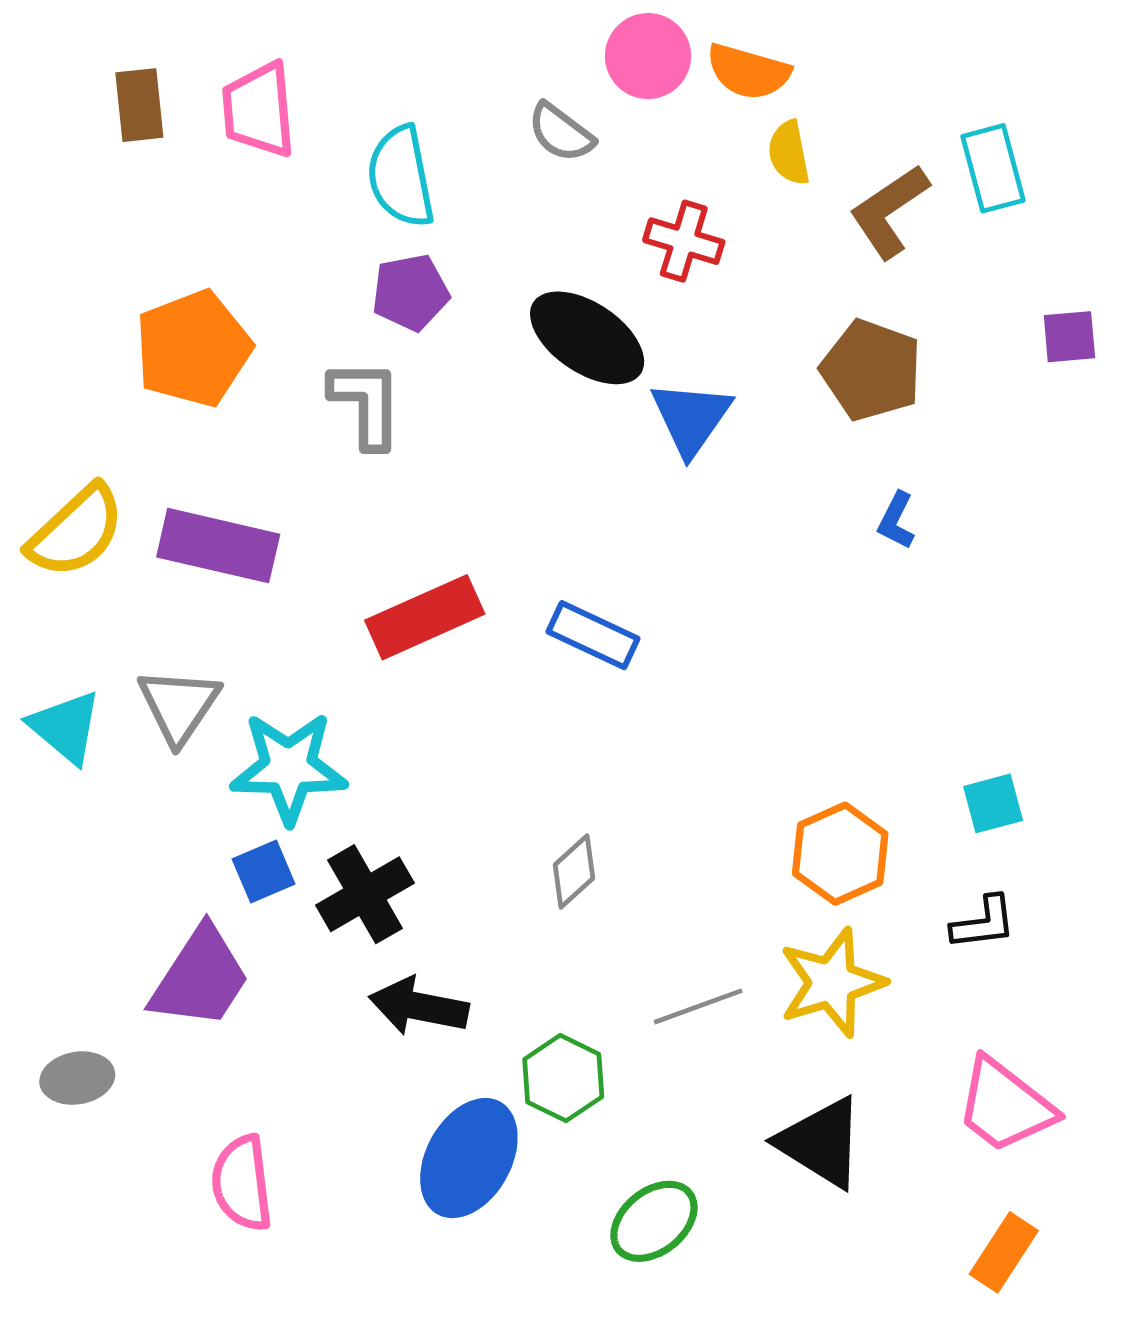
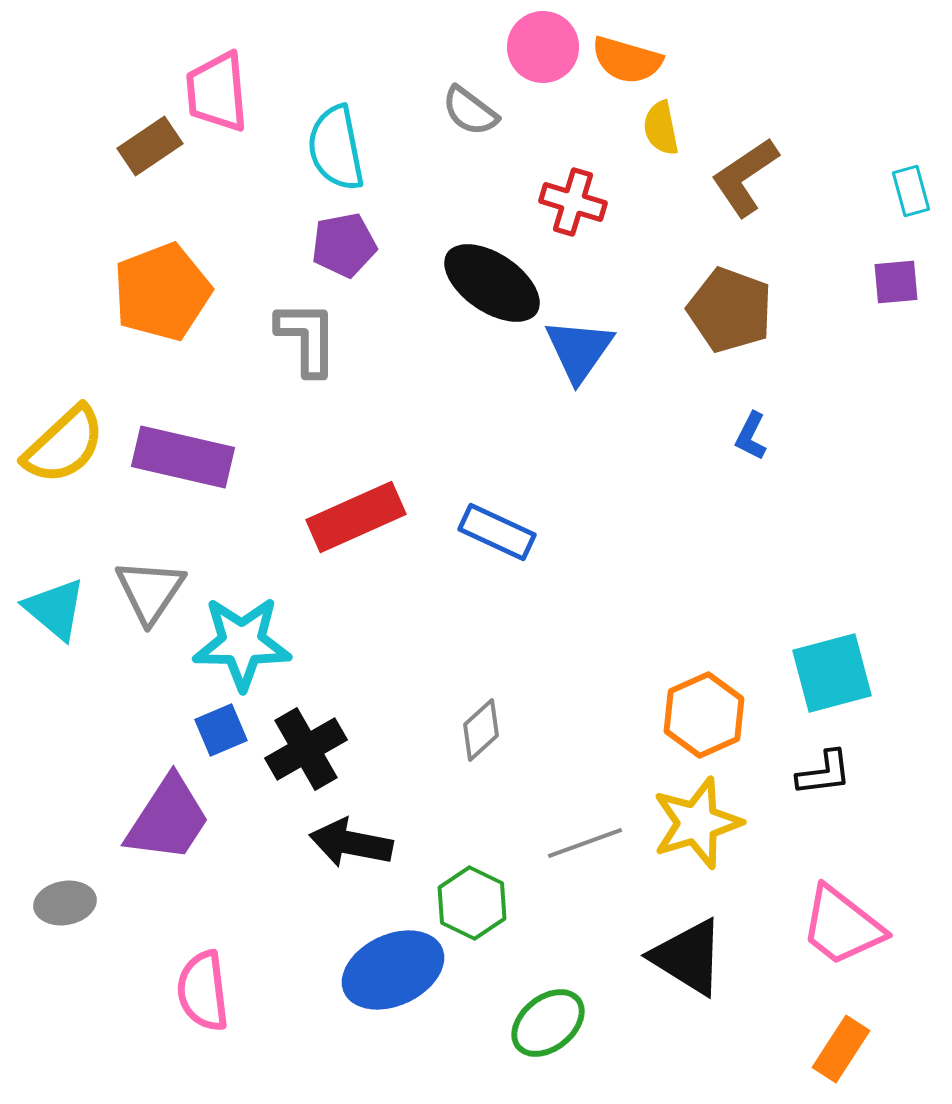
brown rectangle: (139, 105) -> (150, 146), moved, turned 62
cyan rectangle: (993, 168) -> (911, 191), moved, size x0.7
cyan square: (993, 803) -> (832, 673), size x1.6
blue ellipse: (469, 1158) -> (393, 970), turned 36

